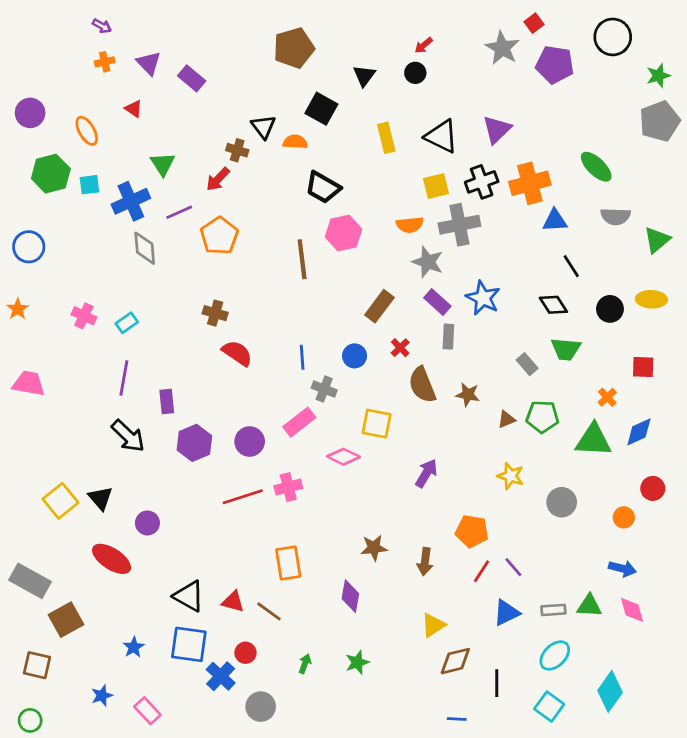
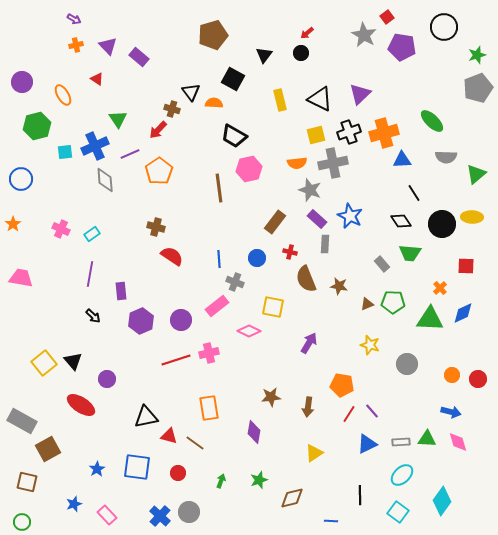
cyan square: (89, 185) -> (65, 152), moved
black circle: (610, 309) -> (442, 224), size x1.4
red cross: (400, 348) -> (290, 252), turned -32
black arrow: (128, 436) -> (93, 316), size x0.6
red circle: (653, 488) -> (478, 379), moved
black triangle: (189, 596) -> (146, 417), moved, turned -40
brown diamond: (455, 661) -> (292, 498), moved
blue cross: (221, 676) -> (160, 516), moved

